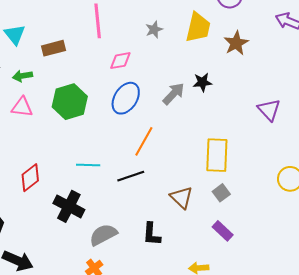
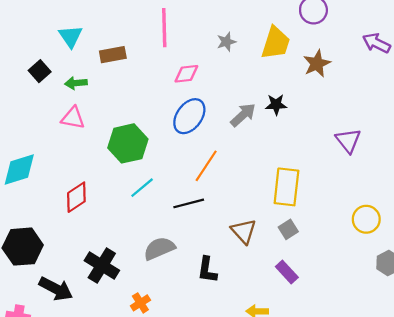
green hexagon: (70, 102) -> (128, 143), moved
cyan line: (88, 165) -> (142, 188), turned -45
black cross: (69, 206) -> (102, 265), moved
gray semicircle: (103, 235) -> (159, 248), moved

